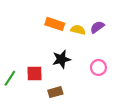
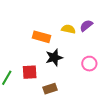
orange rectangle: (55, 24) -> (42, 37), moved

